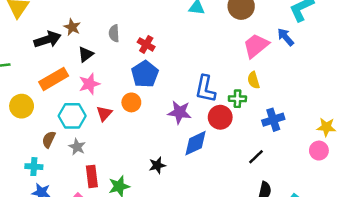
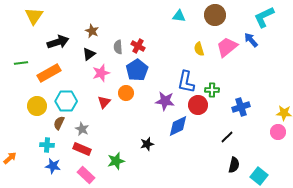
brown star: (72, 27) -> (92, 31), moved
gray semicircle: (114, 33) -> (118, 47), moved
orange rectangle: (54, 79) -> (49, 73), moved
yellow semicircle: (253, 80) -> (199, 49), moved
pink star: (89, 84) -> (101, 73), moved
yellow circle: (22, 106) -> (37, 106), moved
cyan hexagon: (72, 116) -> (66, 101), moved
red rectangle: (92, 176) -> (82, 149), moved, turned -60

